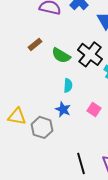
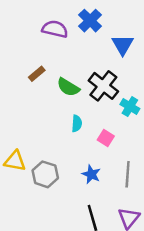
blue star: (63, 109) -> (91, 174), moved
pink square: (94, 109) -> (106, 138), moved

